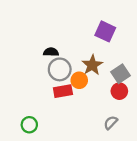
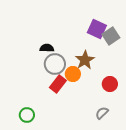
gray square: (120, 74) -> (111, 36), moved
red rectangle: (63, 91) -> (58, 84), turned -42

